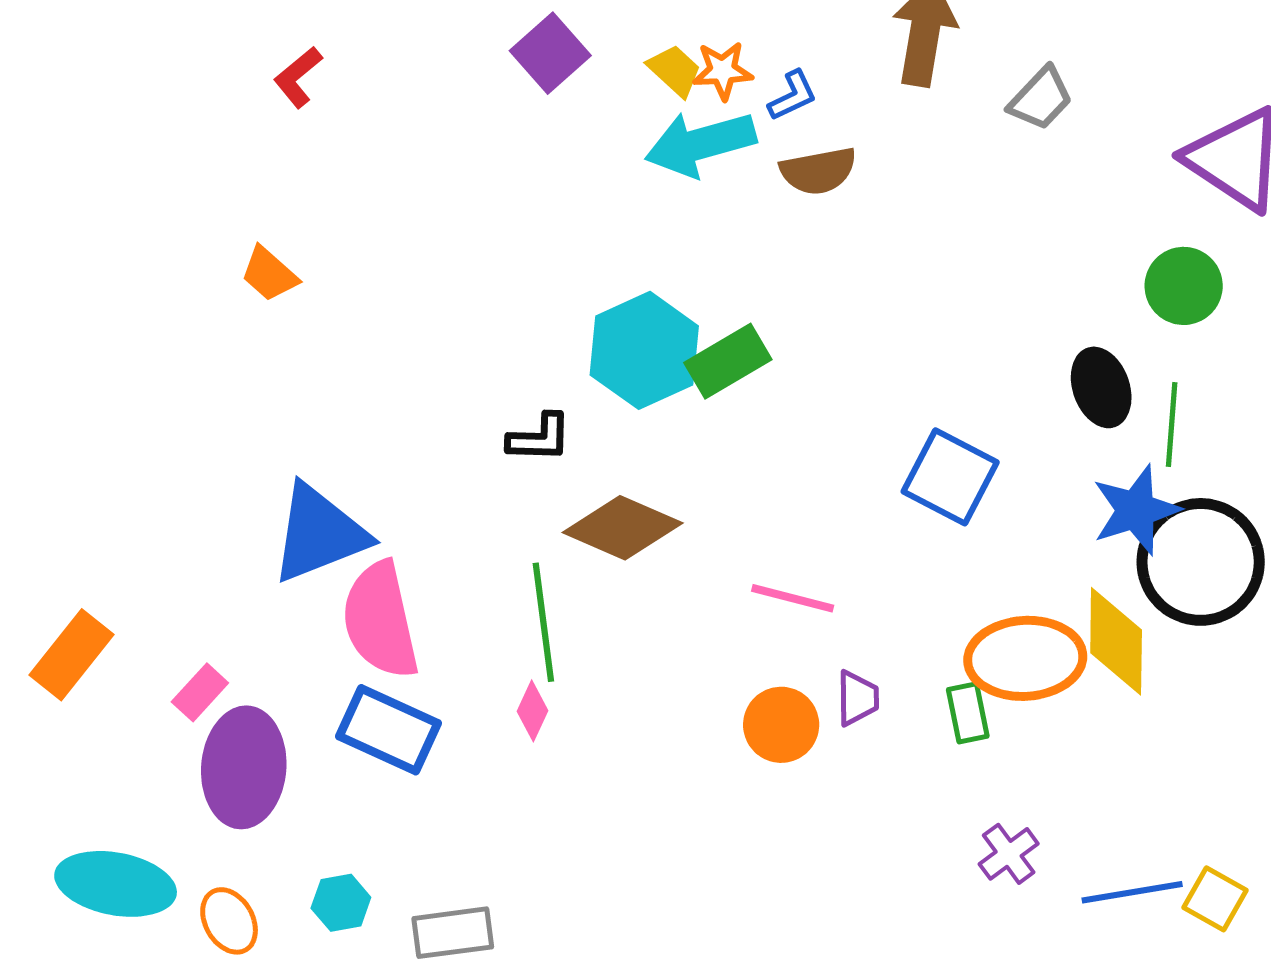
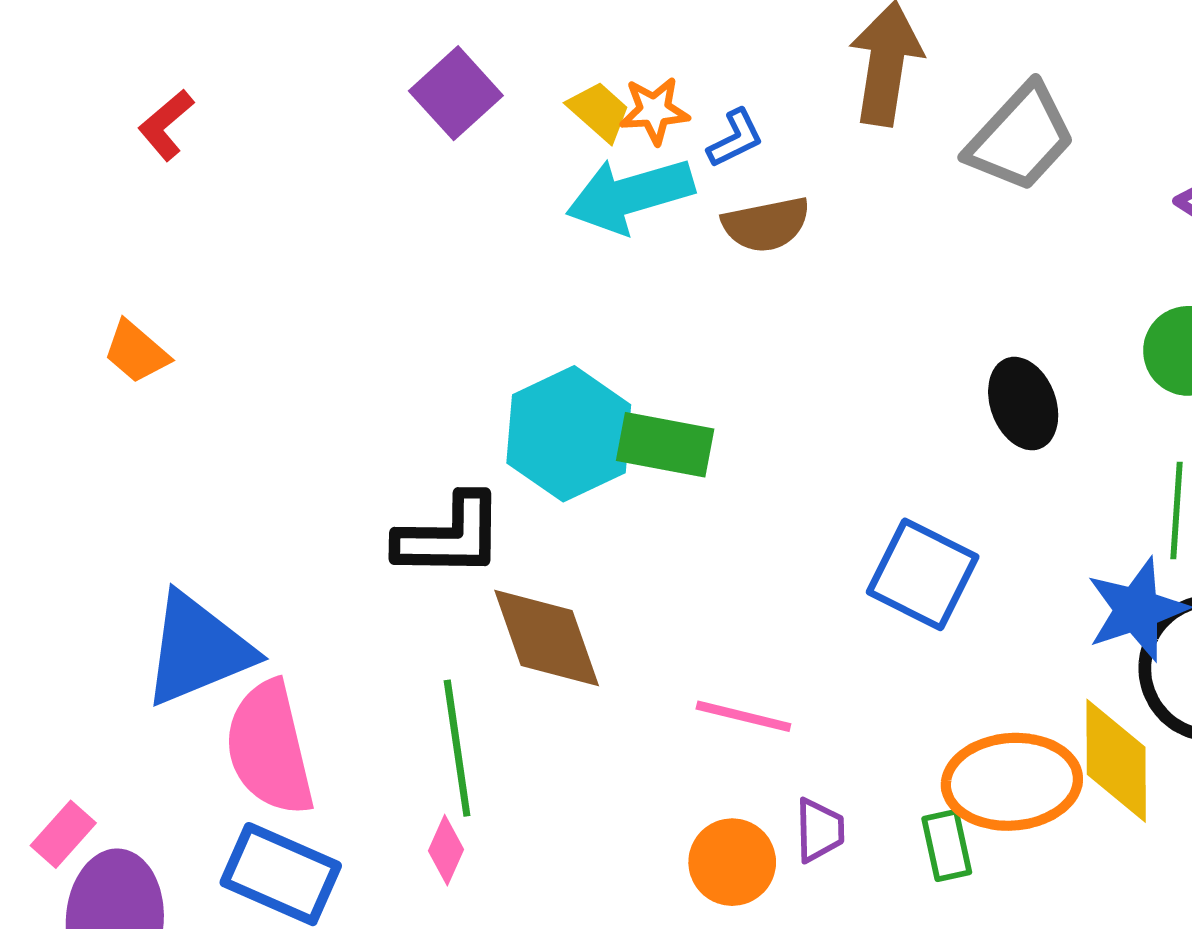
gray trapezoid: (1041, 99) -> (1021, 138), size x1.5
green rectangle: (728, 361) -> (665, 445), turned 42
black ellipse: (1101, 387) -> (1023, 404), moved
black L-shape: (539, 438) -> (450, 536), size x1.5
brown diamond: (623, 528) -> (547, 638), turned 48

